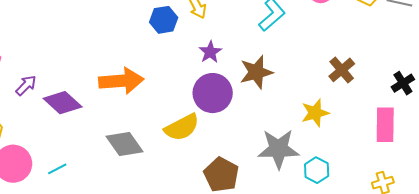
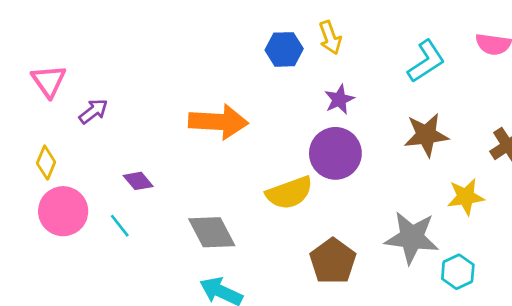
brown star: (256, 72) -> (426, 135), moved
purple diamond: (63, 103) -> (138, 181), moved, size x0.6
gray diamond: (125, 144) -> (212, 232), moved
cyan line: (57, 169) -> (120, 226), turned 72

